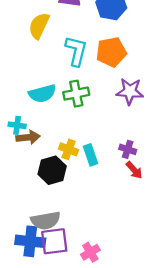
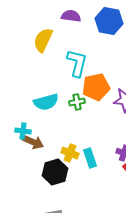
orange pentagon: (111, 52) -> (96, 87), moved
green cross: (76, 94) -> (77, 102), size x0.7
brown arrow: (28, 137) -> (33, 142), turned 30

